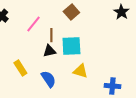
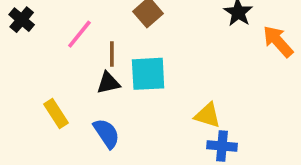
yellow triangle: (80, 71) -> (208, 115), moved

